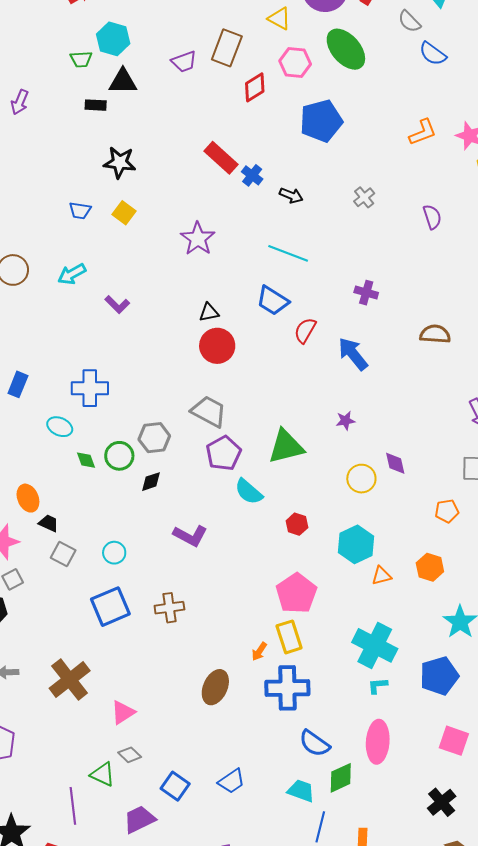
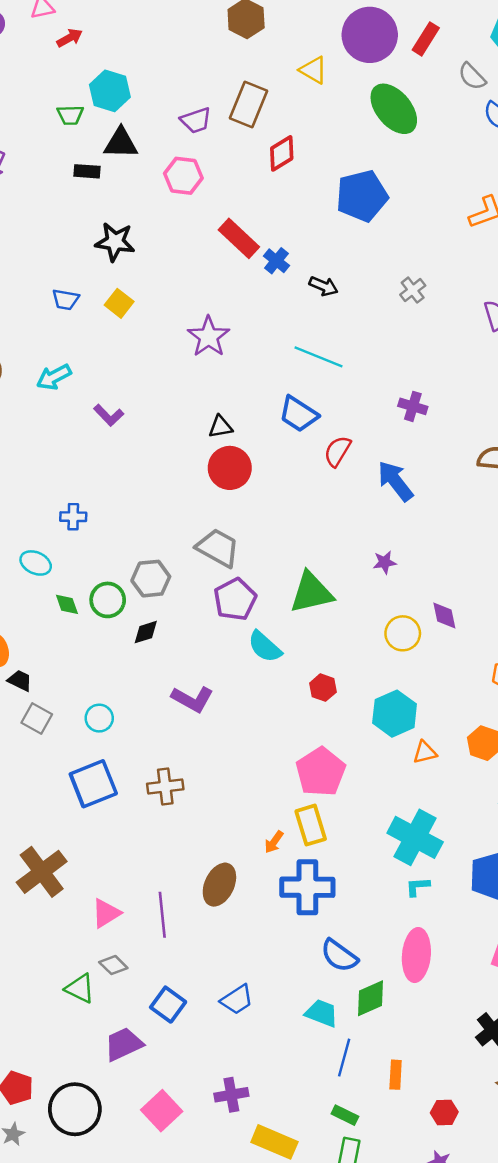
pink hexagon: (295, 62) -> (183, 176), moved
blue cross: (90, 388) -> (73, 517), size x0.6
purple line: (73, 806) -> (162, 915), moved

